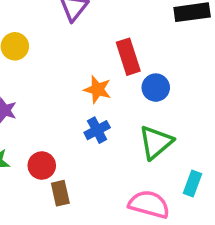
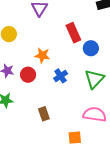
orange star: (98, 89) -> (42, 55), moved
red circle: (42, 166) -> (28, 75), moved

